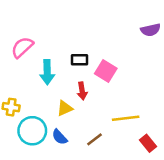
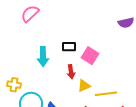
pink semicircle: (22, 47) -> (30, 14), moved
yellow triangle: (65, 108) -> (84, 86), moved

